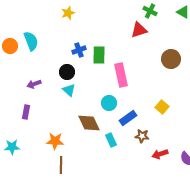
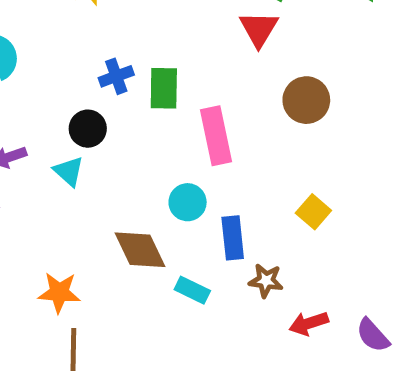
red triangle: (139, 30) -> (259, 29), turned -42
brown circle: (171, 59) -> (306, 100), moved
cyan triangle: (69, 90) -> (69, 171), moved
blue rectangle: (128, 118) -> (233, 238), turned -60
cyan rectangle: (111, 140) -> (192, 290), turned -40

